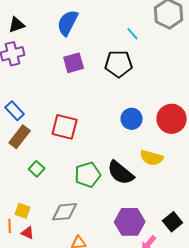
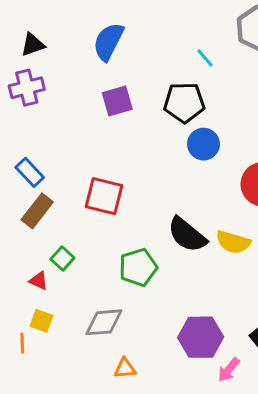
blue circle: (132, 119) -> (203, 144), moved
black semicircle: (121, 173) -> (187, 235), moved
red triangle: (28, 233) -> (39, 281), moved

